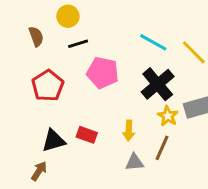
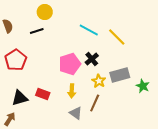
yellow circle: (68, 16) -> (45, 12), moved
pink pentagon: (103, 73) -> (70, 64), moved, turned -30
black cross: (158, 84) -> (92, 59), size x0.6
gray triangle: (135, 162) -> (76, 113), turned 40

